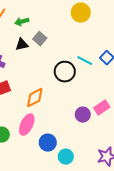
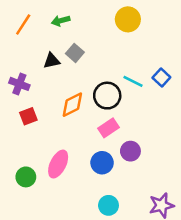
green arrow: (22, 22) -> (61, 21), moved
orange diamond: (35, 98) -> (72, 105), moved
pink rectangle: (102, 108) -> (108, 128), moved
blue circle: (48, 143) -> (102, 163), moved

